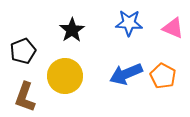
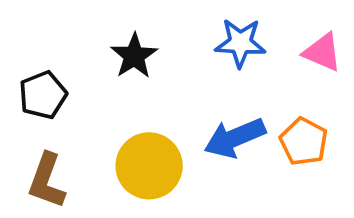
yellow circle: (65, 76) -> (149, 166), moved

